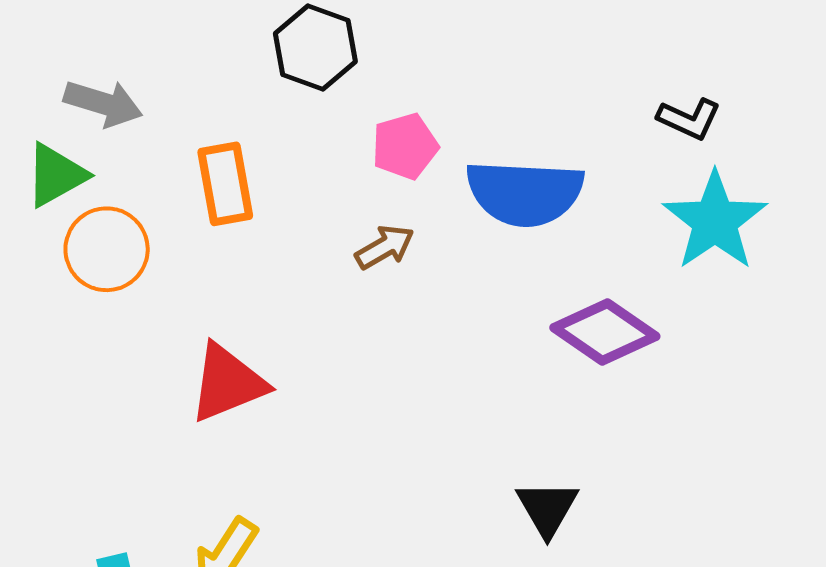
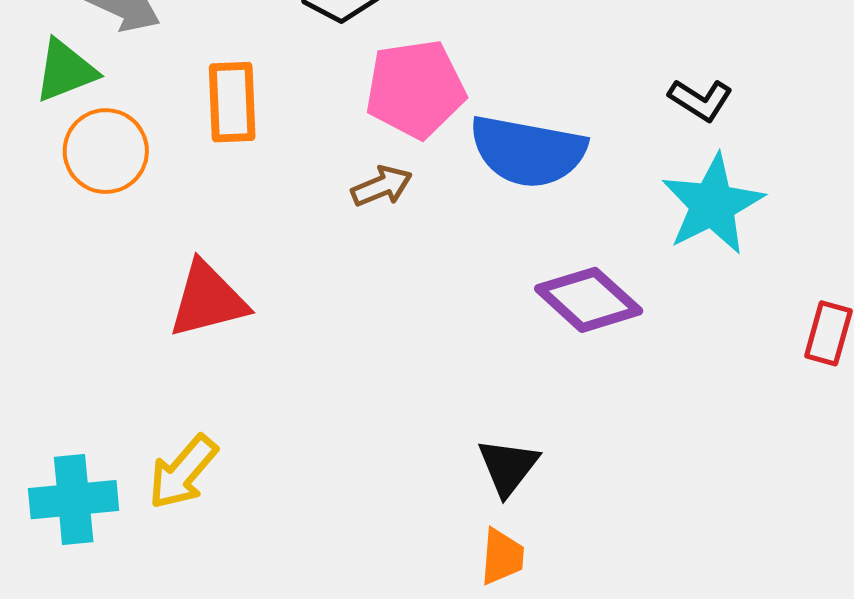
pink pentagon: (405, 146) -> (415, 89), size x1.5

